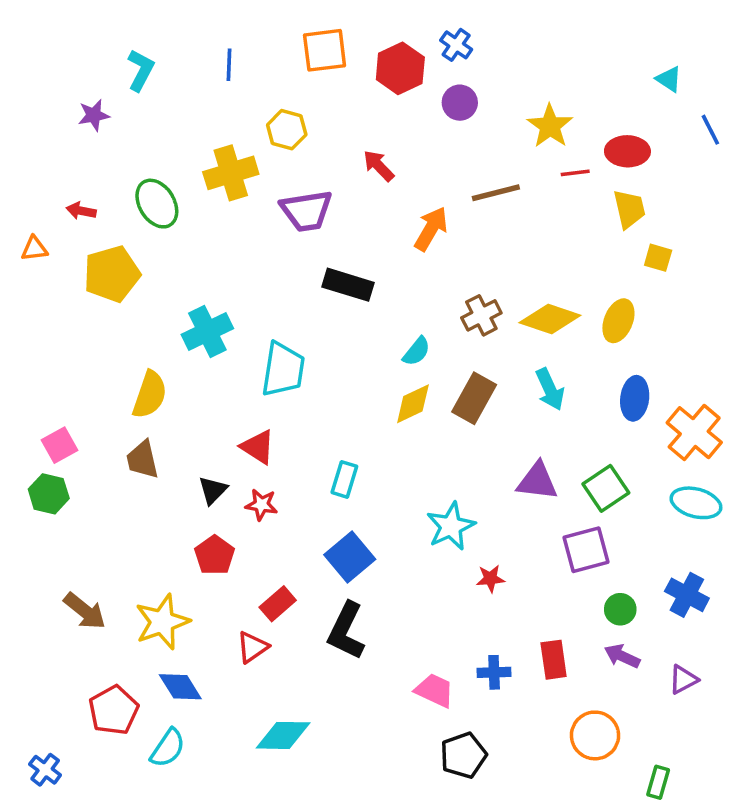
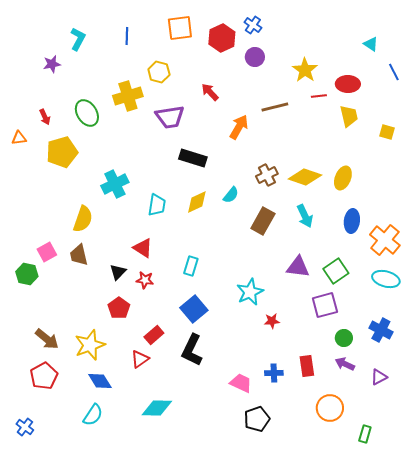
red arrow: (81, 211) -> (45, 117), turned -126
yellow square: (658, 258) -> (387, 132), moved
cyan trapezoid: (283, 369) -> (157, 205), size x0.7
yellow diamond: (413, 404) -> (197, 202), moved
pink square: (60, 445) -> (47, 252), moved
red pentagon: (114, 710) -> (44, 376), moved

